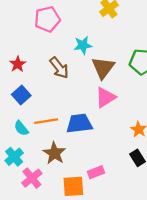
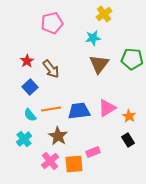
cyan star: (83, 45) -> (93, 38), moved
brown arrow: (59, 68) -> (51, 69), moved
pink triangle: (105, 97) -> (107, 108), moved
pink cross: (32, 178) -> (50, 161), moved

